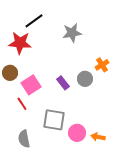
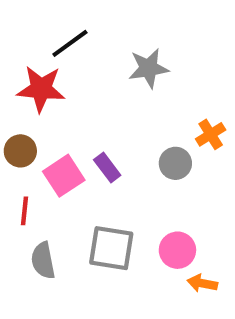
purple rectangle: (63, 83) -> (107, 167), moved
red line: (22, 104) -> (24, 211), moved, turned 40
pink circle: (77, 133) -> (177, 250), moved
gray semicircle: (24, 139) -> (43, 260), moved

